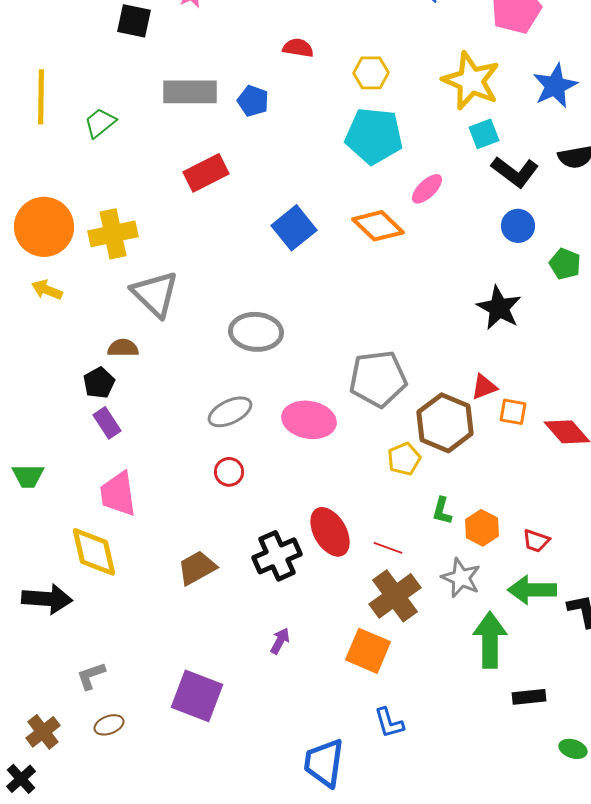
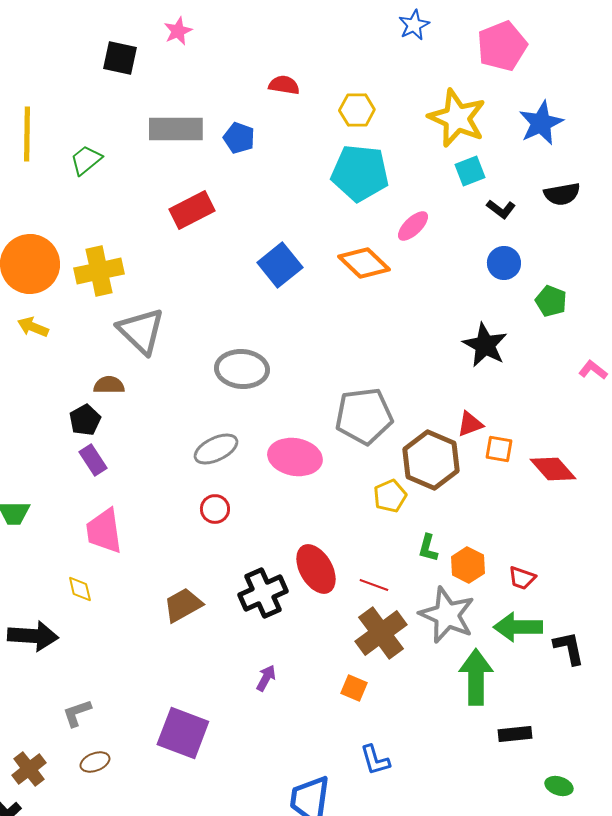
black L-shape: (515, 172) -> (501, 209), size x0.6
yellow diamond: (94, 552) -> (80, 589), size x0.5
gray star: (461, 578) -> (447, 615), size x1.4
orange square: (368, 651) -> (354, 688), size x0.6

